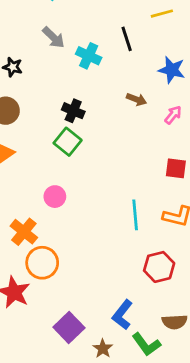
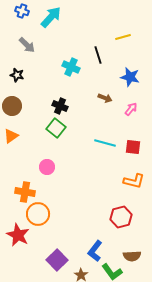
gray arrow: (53, 37) -> (27, 45), moved
cyan line: (135, 215) -> (105, 143), moved, turned -70
orange cross: (24, 232) -> (25, 192), turned -30

